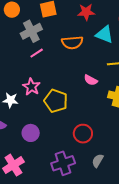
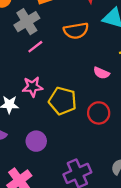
pink star: (31, 87) -> (32, 87), turned -30
red circle: (83, 134) -> (99, 113), moved

